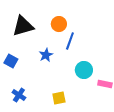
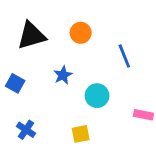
blue line: (70, 41) -> (124, 56), moved, turned -42
cyan circle: (84, 70) -> (97, 96), moved

